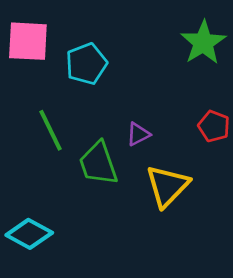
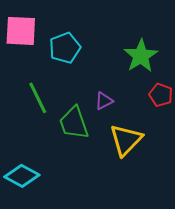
green star: (203, 43) -> (141, 56), moved

